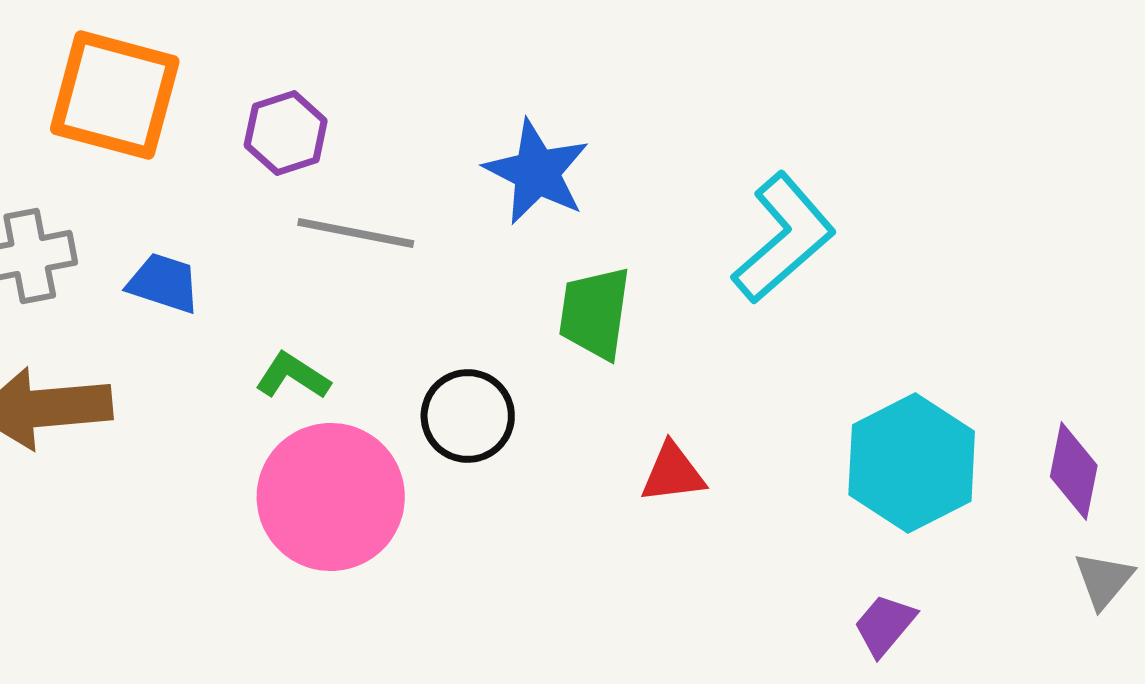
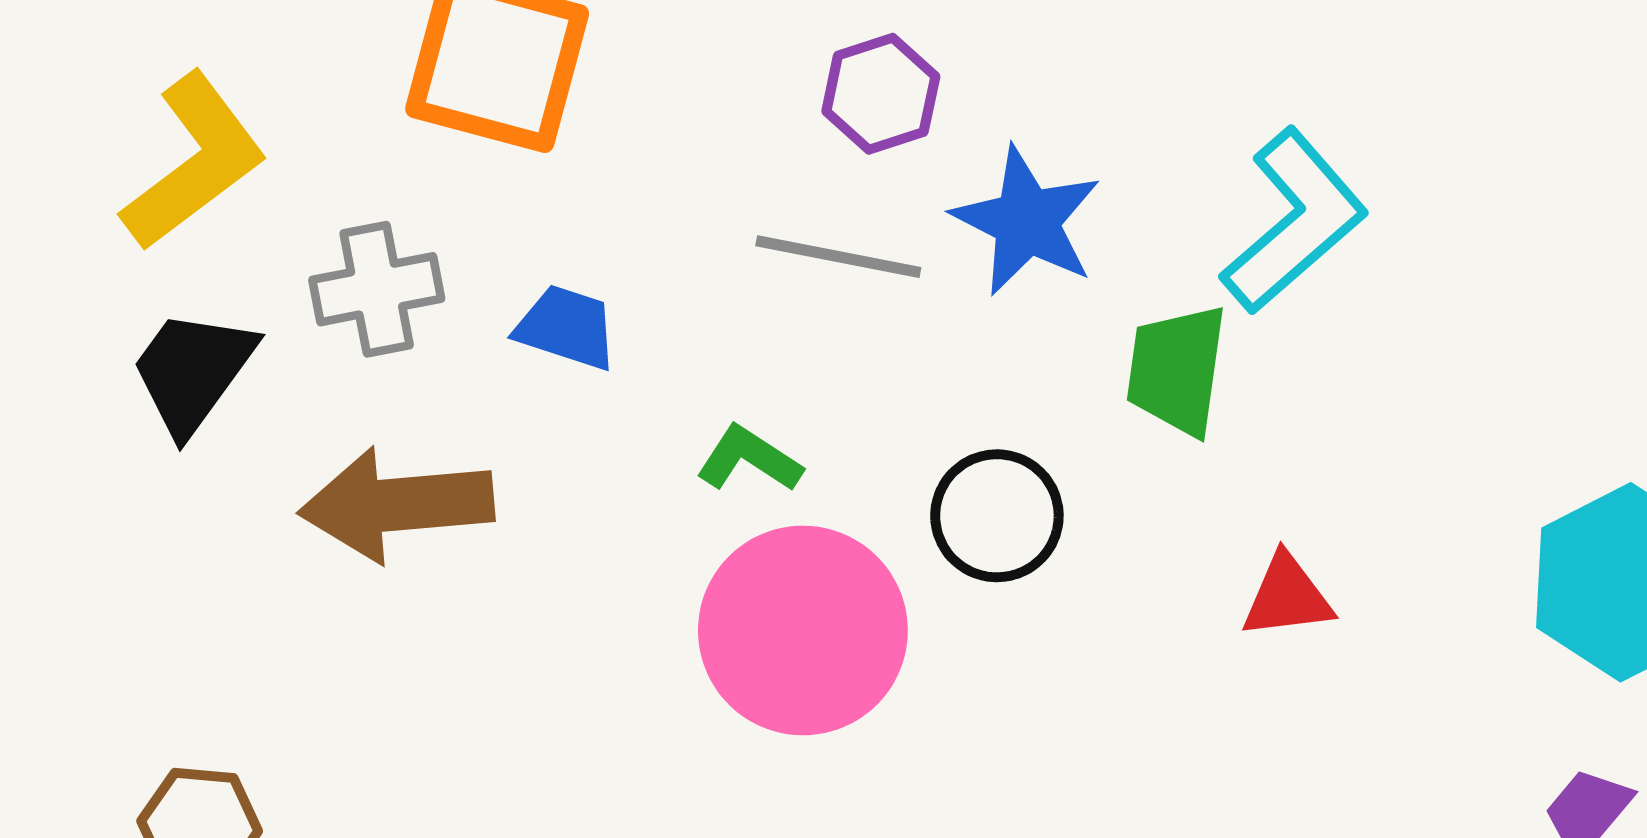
purple hexagon: (286, 133) -> (881, 94), moved
blue star: (537, 172) -> (1027, 221), moved
cyan L-shape: (784, 238) -> (1294, 221), moved

